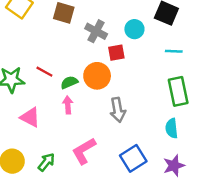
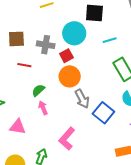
cyan circle: (134, 29) -> (74, 33), size x1.5
red line: (44, 72) -> (24, 65), moved
orange circle: (97, 76) -> (70, 76), moved
blue square: (133, 158) -> (103, 113), moved

